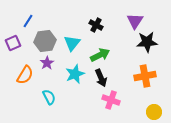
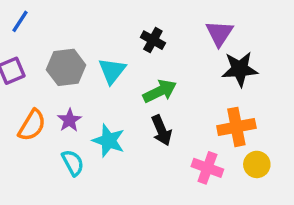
blue line: (28, 21) -> (20, 21), moved
purple star: (47, 63) -> (69, 120), moved
cyan star: (75, 74) -> (109, 141), moved, turned -30
pink cross: (111, 100) -> (207, 168), moved
yellow circle: (154, 112) -> (257, 164), moved

